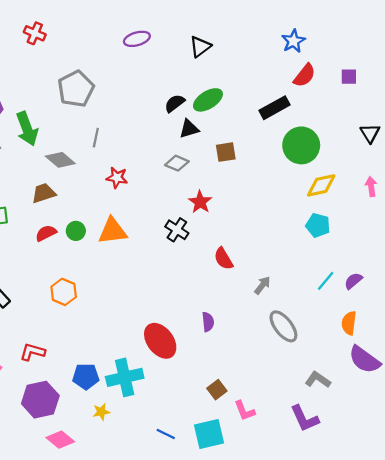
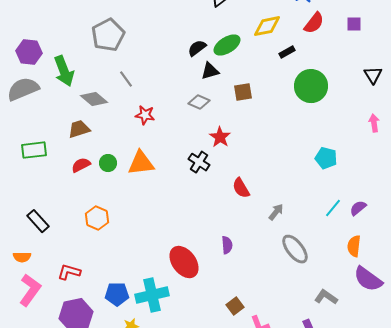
black rectangle: (275, 108) -> (287, 52), size x0.6
gray line: (96, 138) -> (126, 79), turned -48
yellow diamond: (321, 185) -> (267, 26), moved

